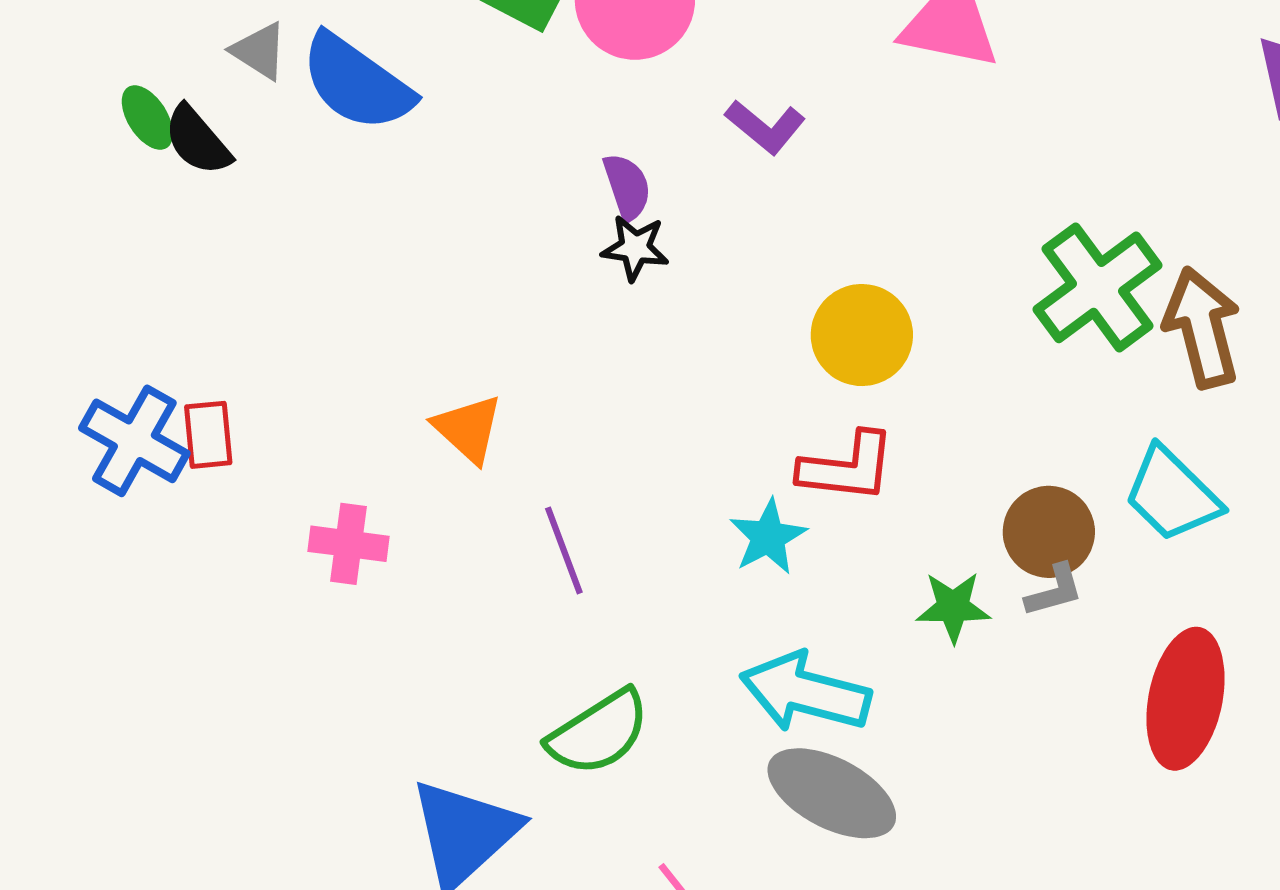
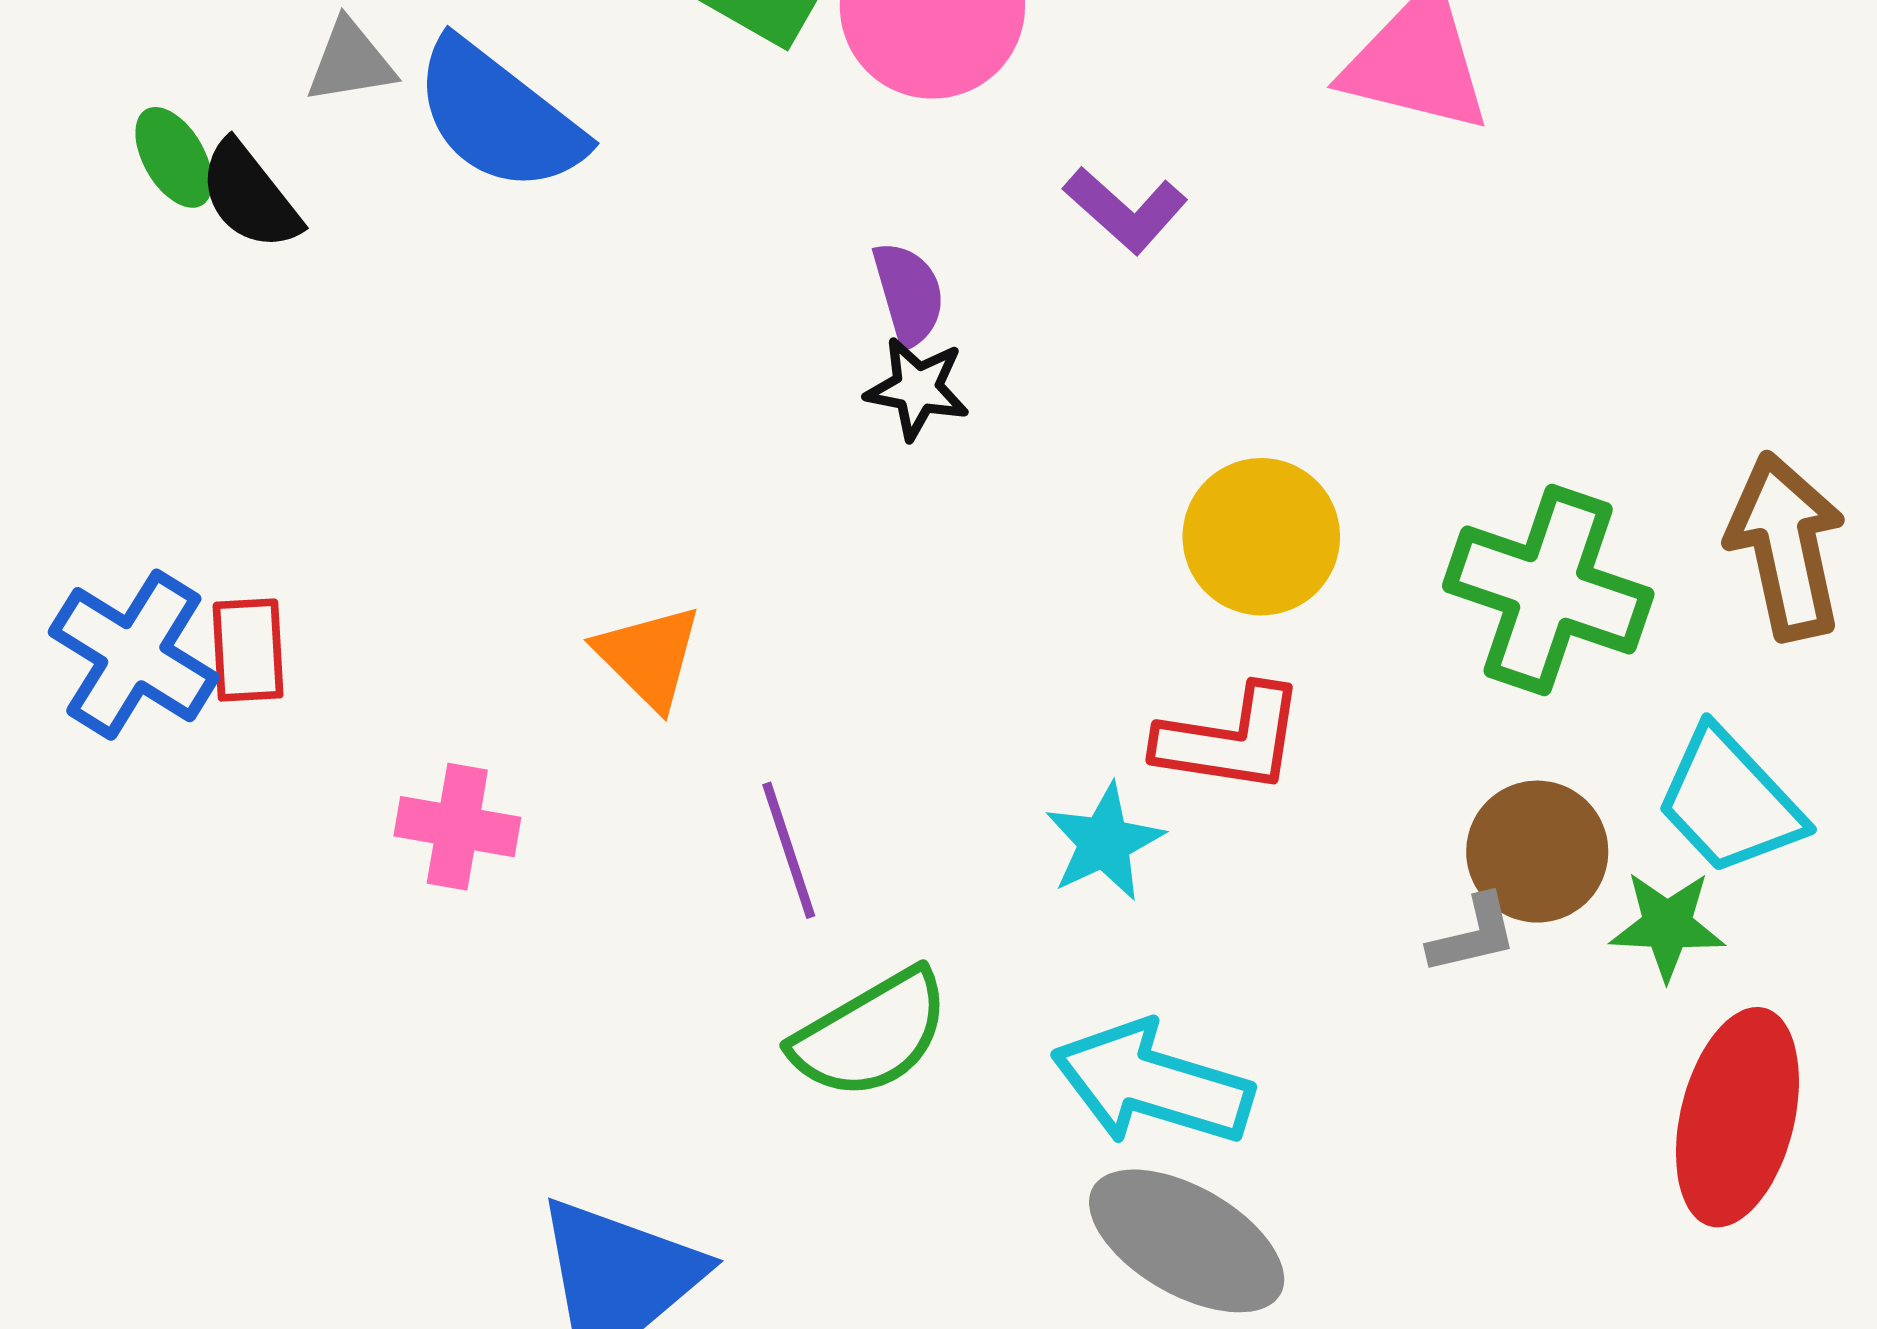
gray triangle: (259, 51) -> (350, 62), turned -44
green cross: (1098, 287) -> (1548, 590), moved, turned -37
gray L-shape: (1054, 591) -> (1473, 935), moved
green star: (953, 607) -> (1667, 925), moved
green semicircle: (599, 733) -> (871, 1034), moved

